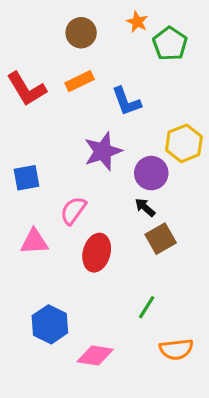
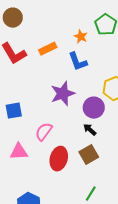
orange star: (137, 22) -> (81, 37), moved
brown circle: (81, 33) -> (13, 18), moved
brown square: (161, 239) -> (89, 155), moved

